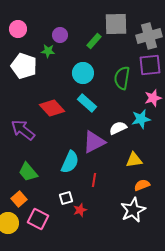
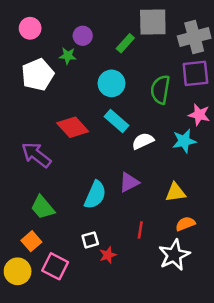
white pentagon: (24, 66) -> (38, 75), turned 30
pink star: (153, 98) -> (199, 115), turned 30
white semicircle: (118, 128) -> (143, 141), moved
purple triangle: (94, 142) -> (129, 182), moved, size x0.7
red line: (94, 180) -> (140, 230), moved

